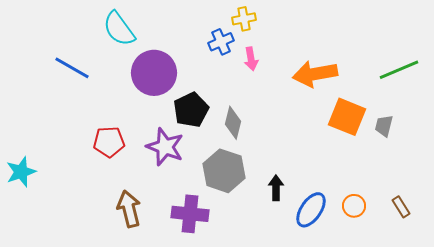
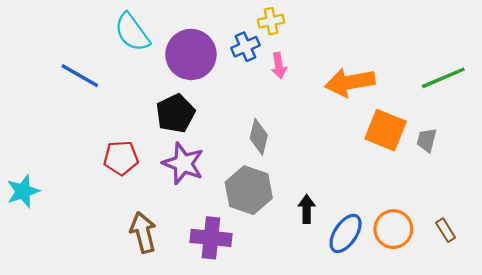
purple circle: (154, 73) -> (191, 54), moved
black pentagon: (191, 110) -> (175, 113), moved
orange circle: (354, 206) -> (393, 229), size x1.5

